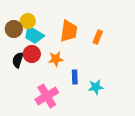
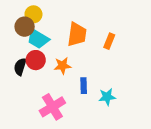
yellow circle: (28, 21) -> (33, 14), moved
brown circle: (14, 29) -> (25, 27), moved

